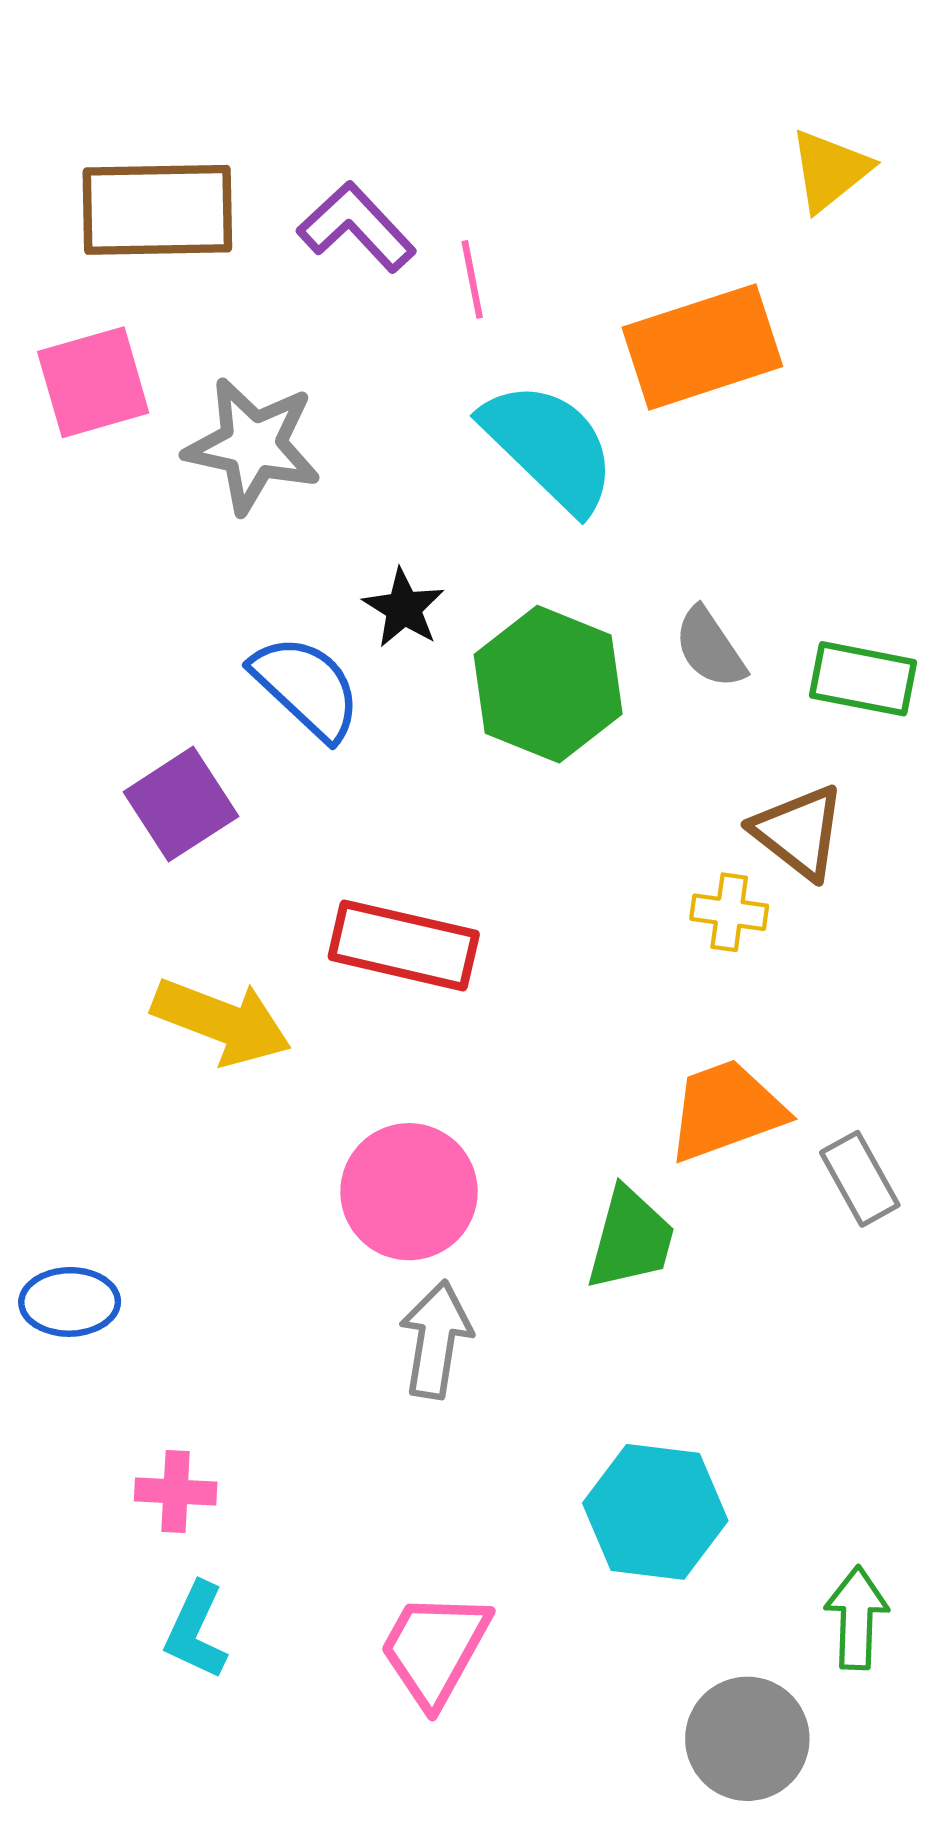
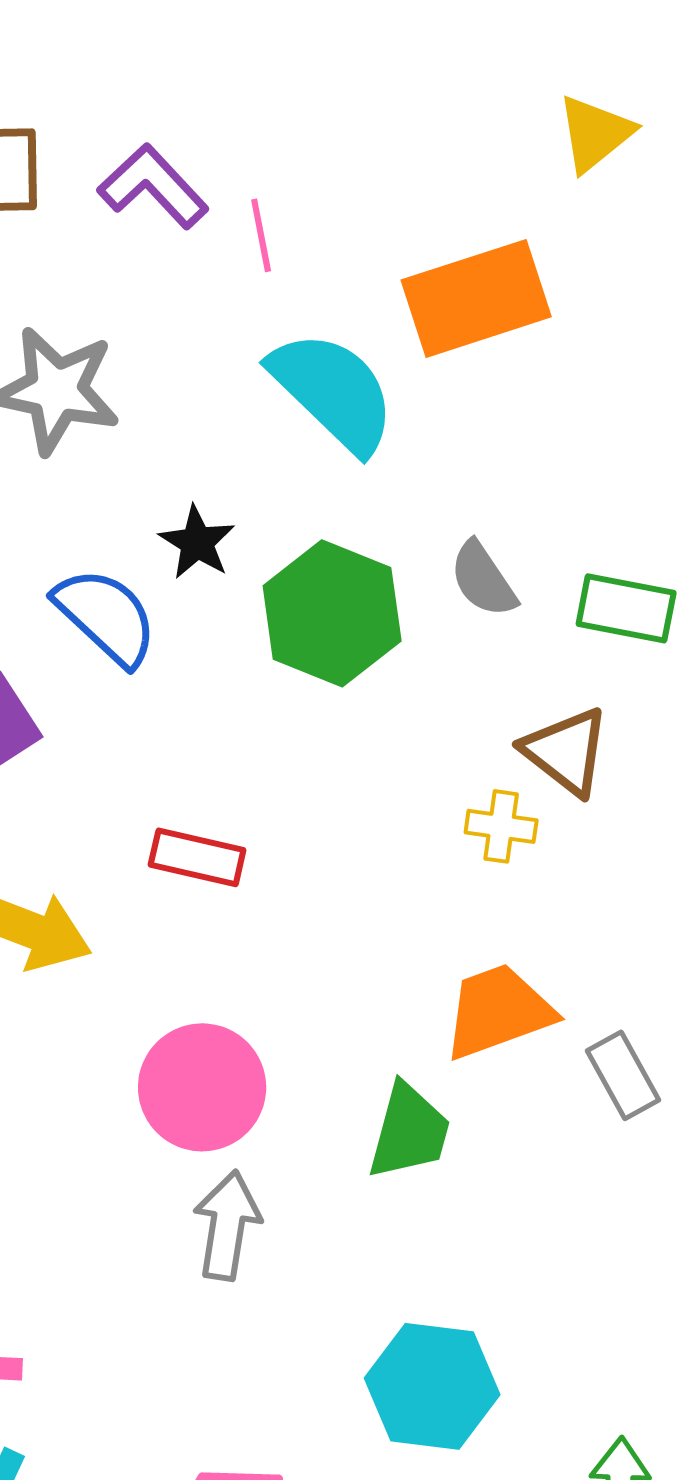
red rectangle: (404, 945) -> (197, 857), size x0.7

